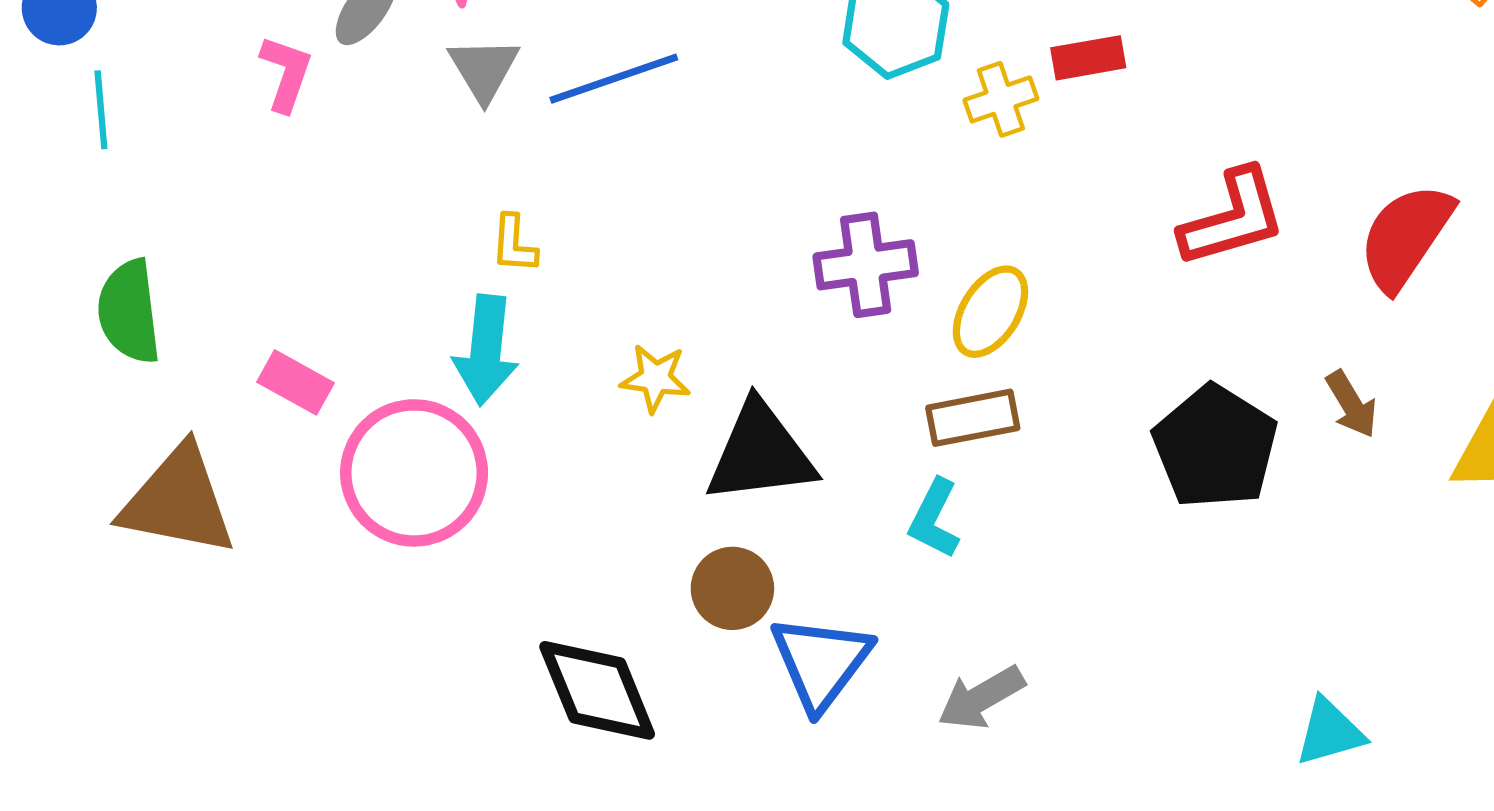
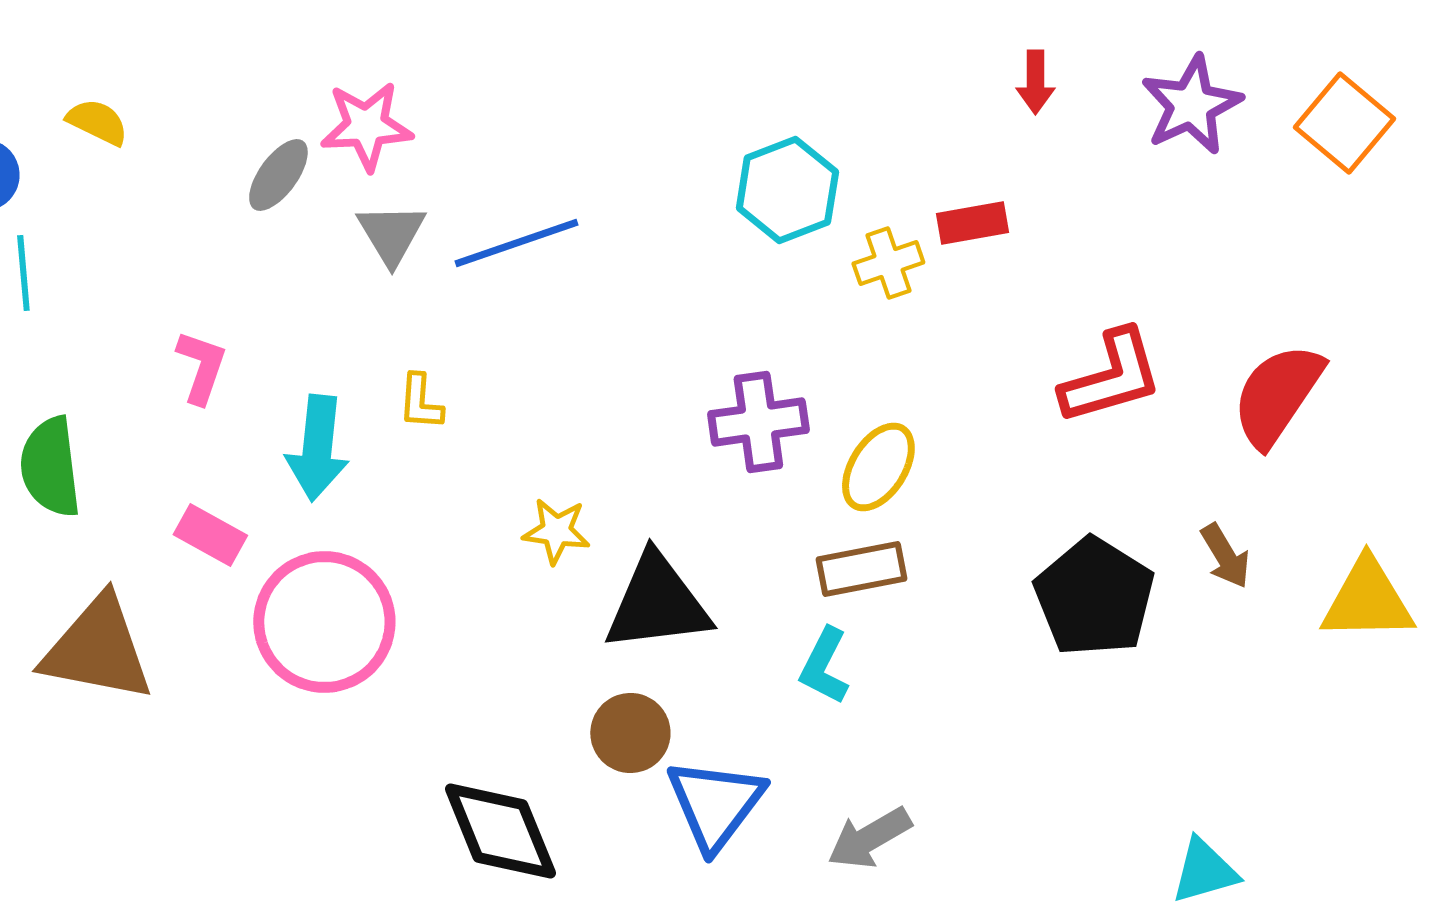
pink L-shape: (286, 73) -> (201, 367), moved
cyan arrow: (486, 350) -> (317, 448), moved

